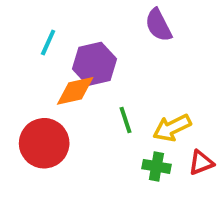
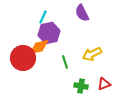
cyan line: (48, 43) -> (43, 17), moved
yellow arrow: (172, 128) -> (92, 54), moved
red circle: (44, 143) -> (23, 58), moved

